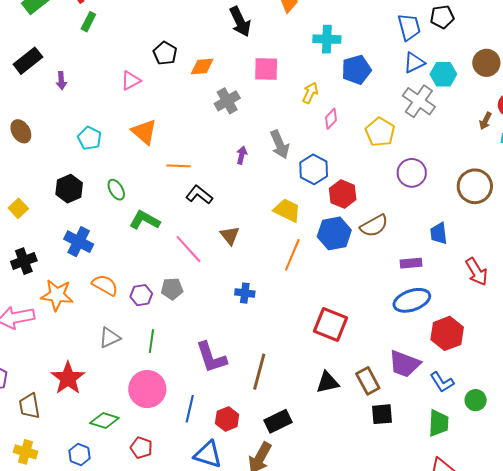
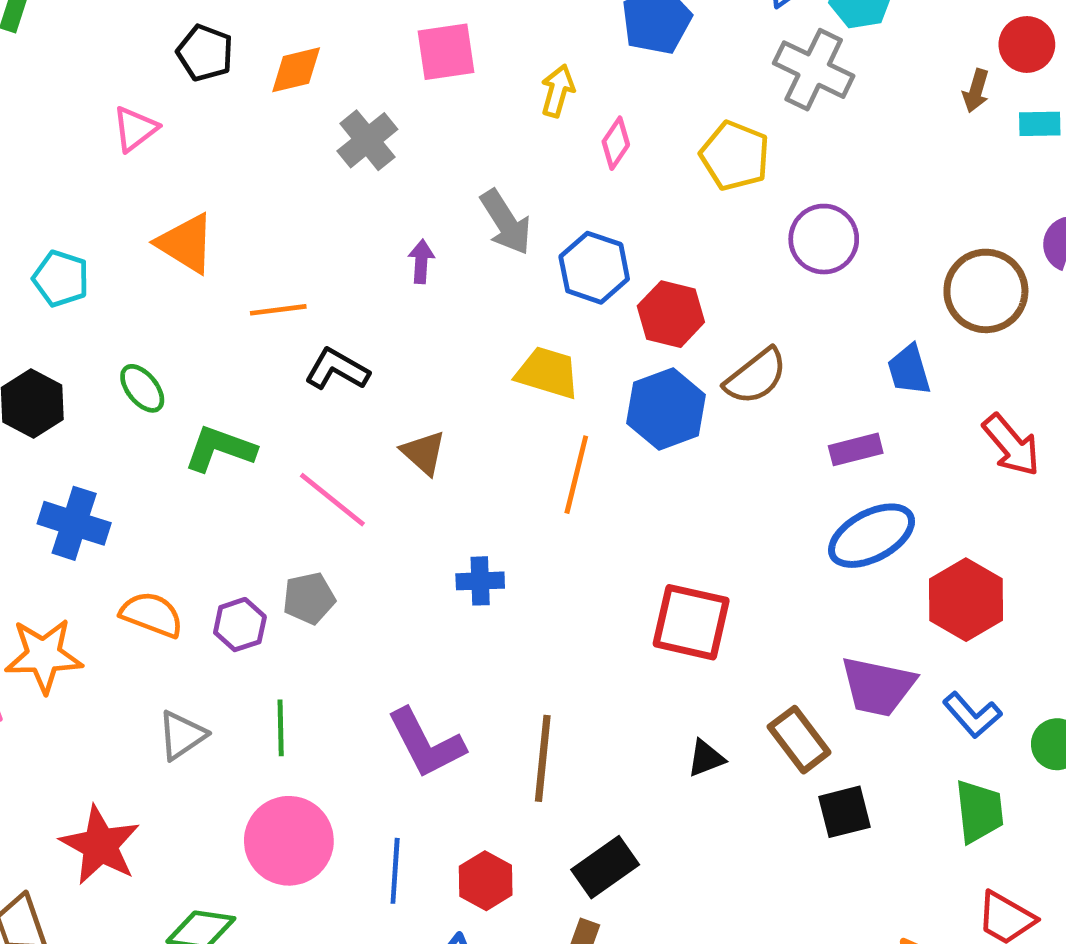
brown circle: (475, 186) -> (986, 291), moved
black triangle: (328, 382) -> (706, 758), size x0.7

